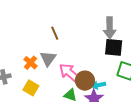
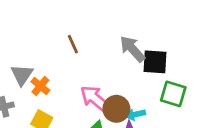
gray arrow: (110, 28) -> (132, 49), moved, turned 140
gray triangle: (48, 59) -> (22, 75), moved

